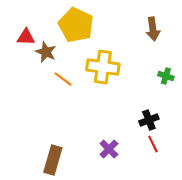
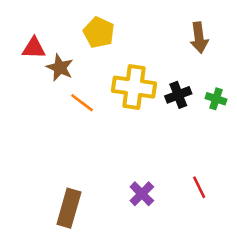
yellow pentagon: (76, 25) -> (99, 32), size x0.7
black cross: (149, 120) -> (178, 95), moved

